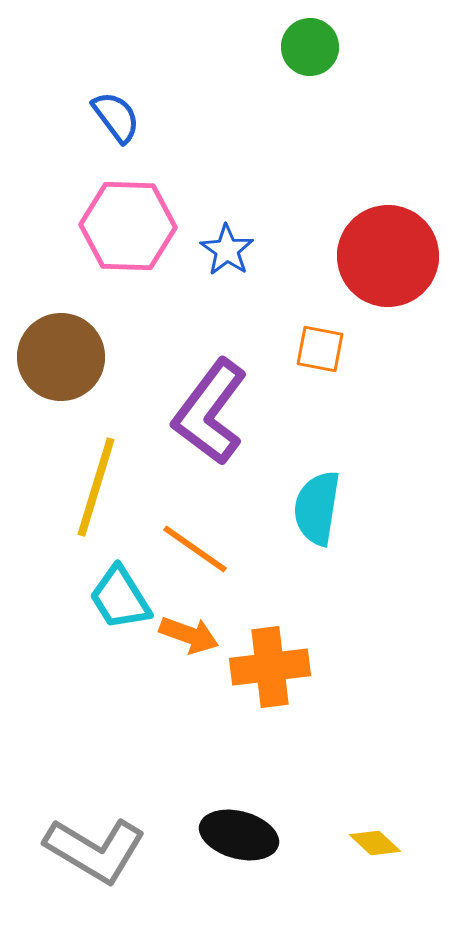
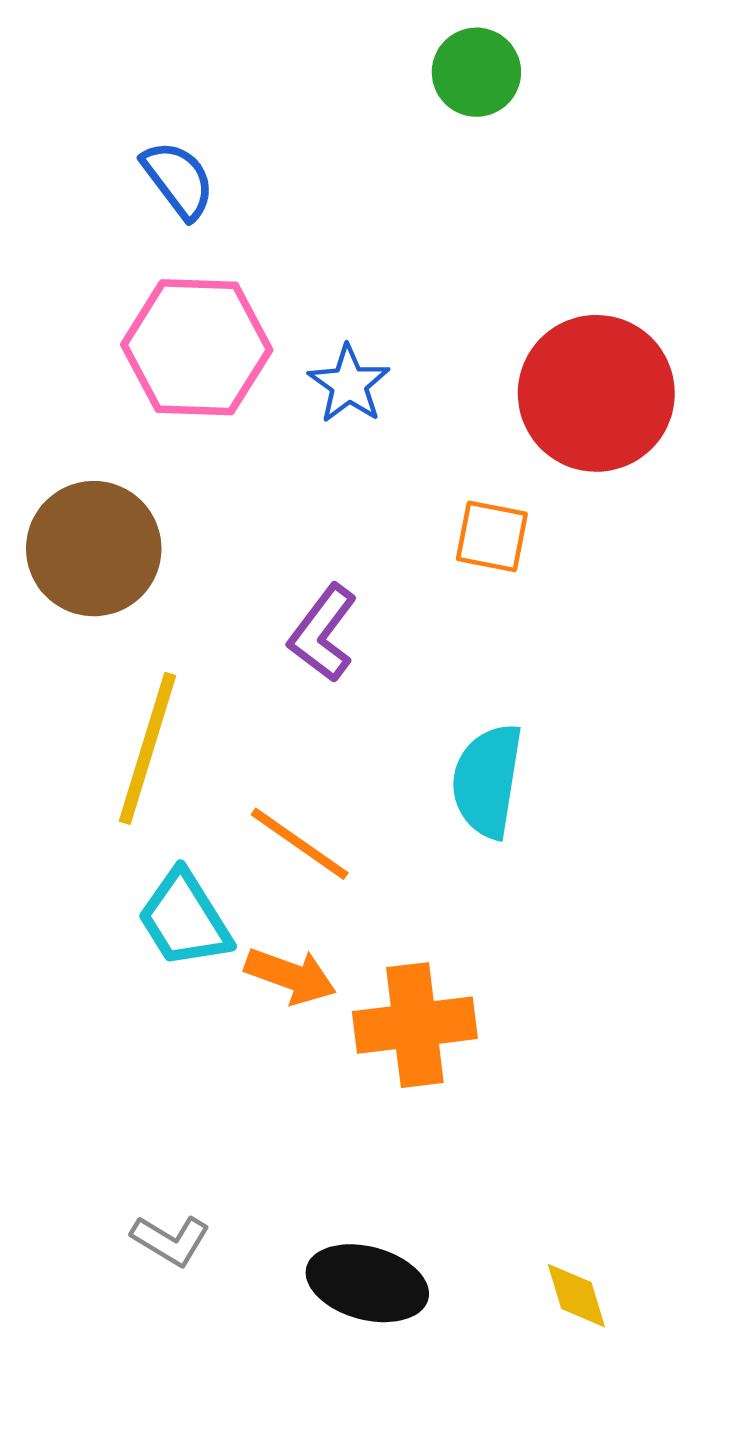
purple L-shape: (210, 412) -> (323, 633), size x0.6
yellow diamond: (375, 843) -> (576, 1296), turned 30
gray L-shape: (95, 850) -> (171, 1240), moved, size x0.5

